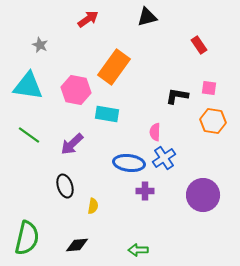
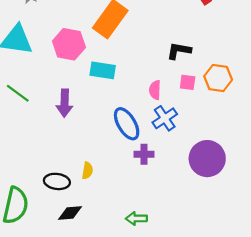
pink square: (209, 88) -> (188, 82), moved
purple arrow: (72, 144) -> (65, 103), turned -45
blue ellipse: (129, 163) -> (127, 124), turned 52
black ellipse: (65, 186) -> (57, 181), moved, turned -65

